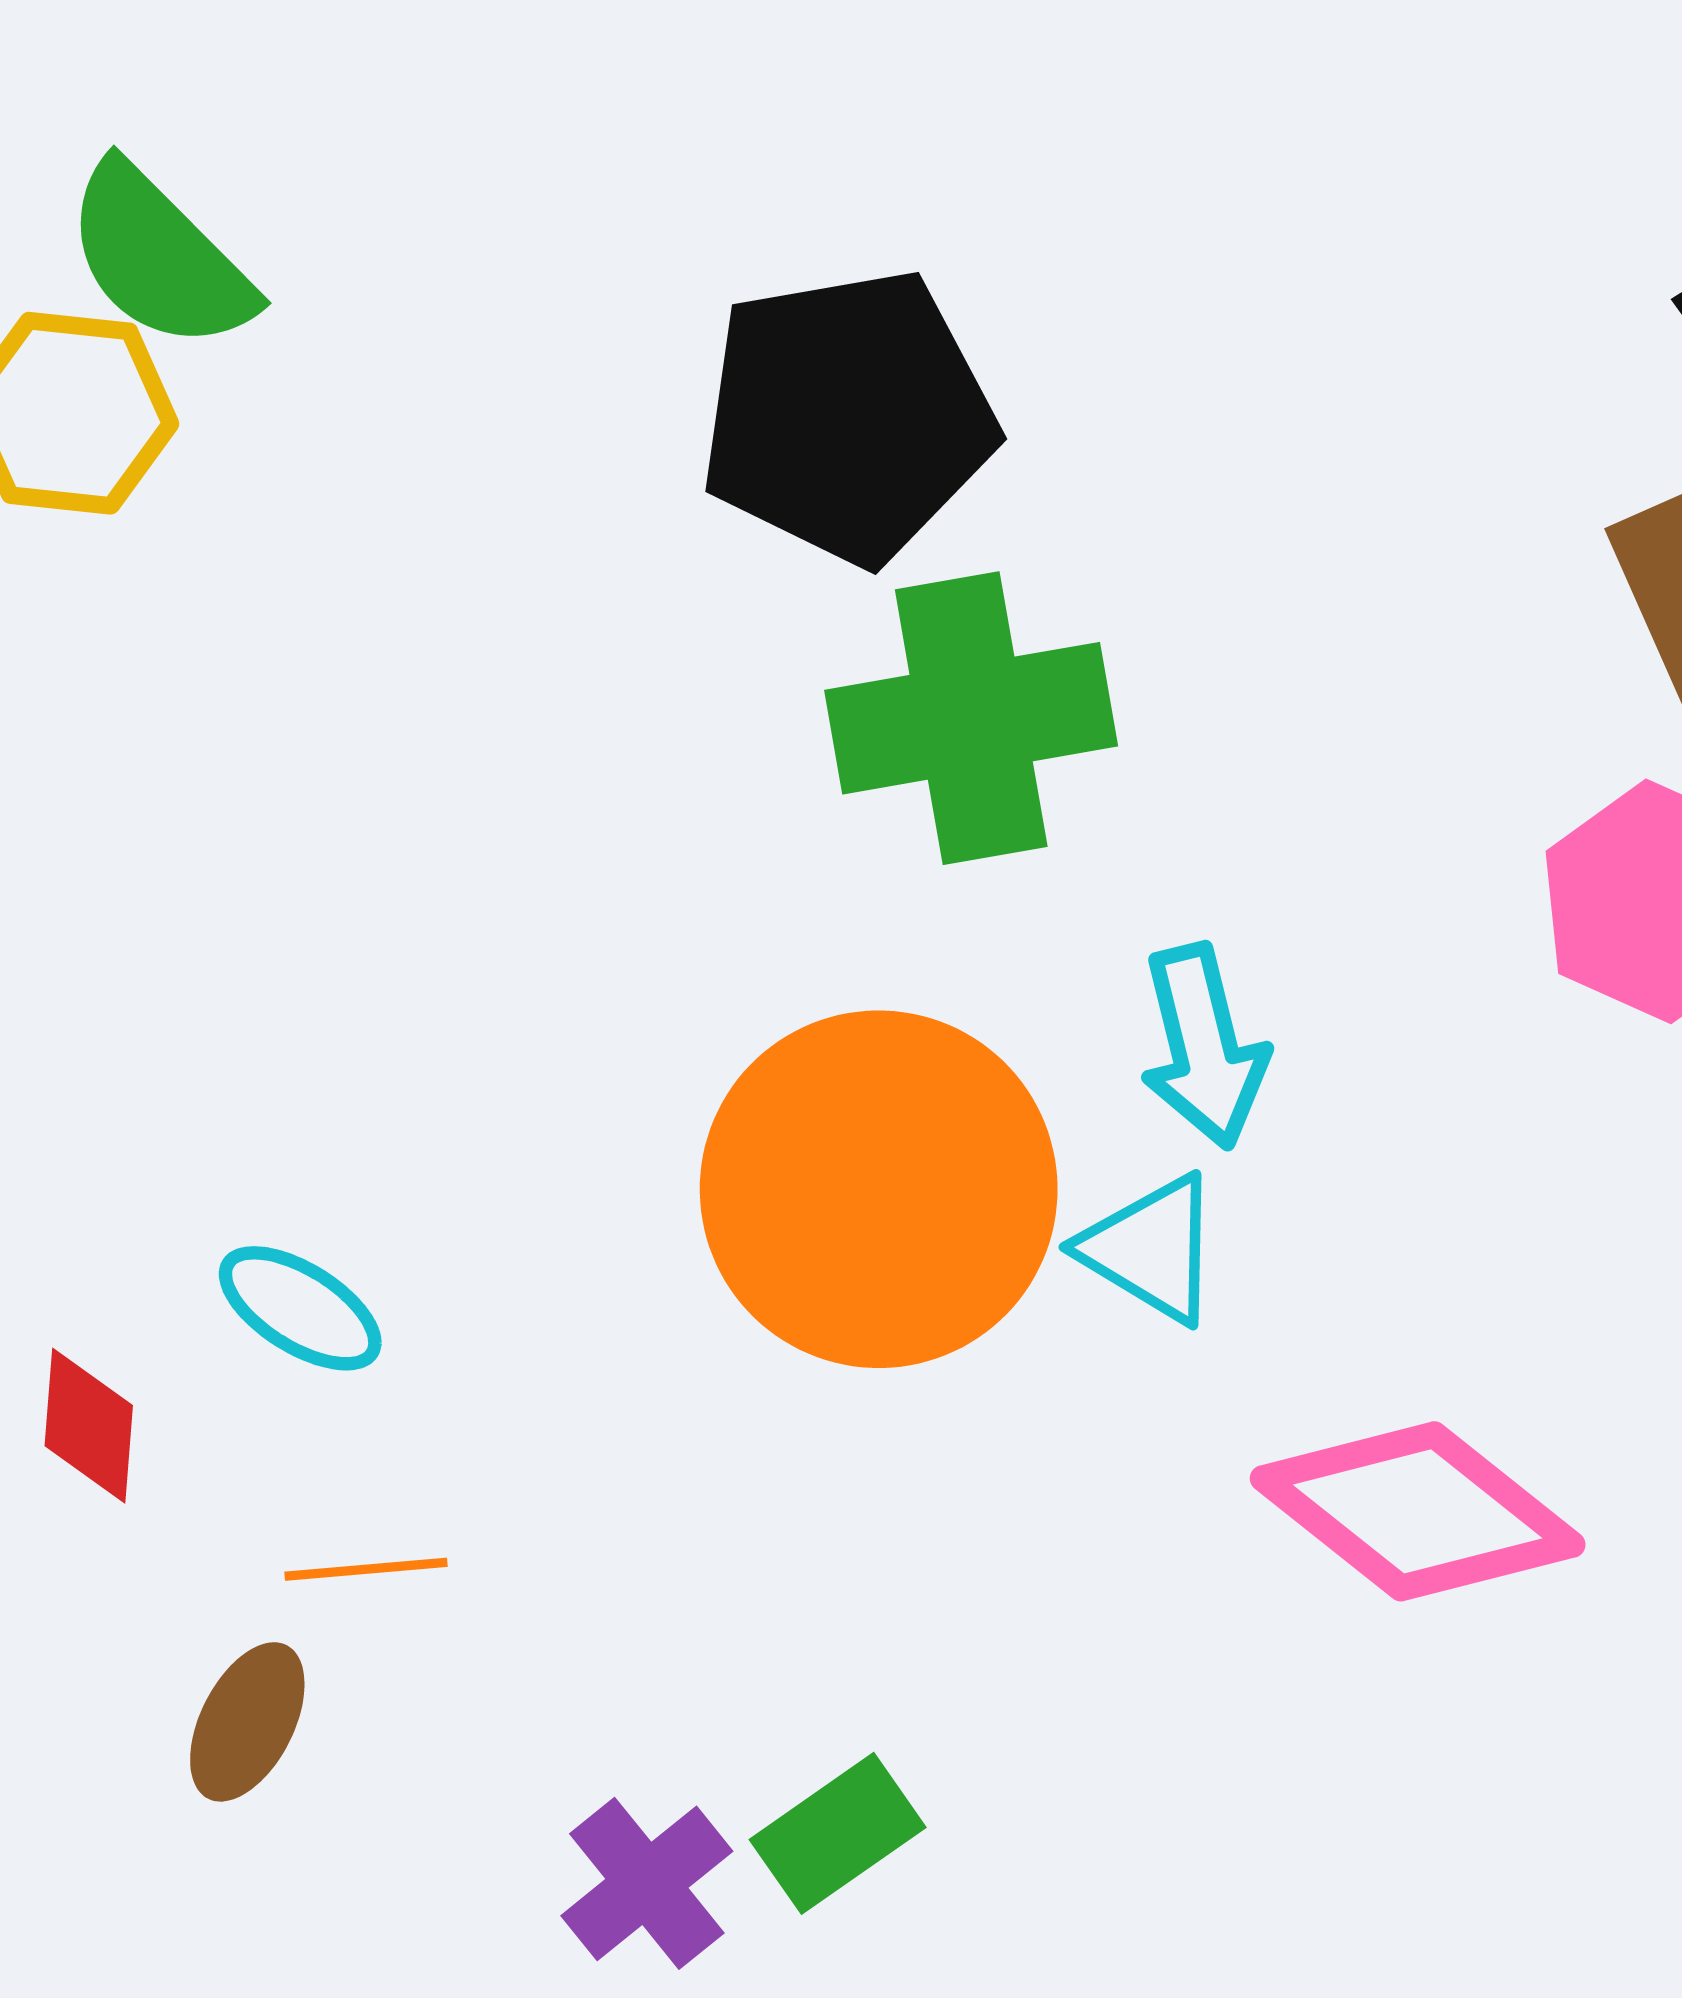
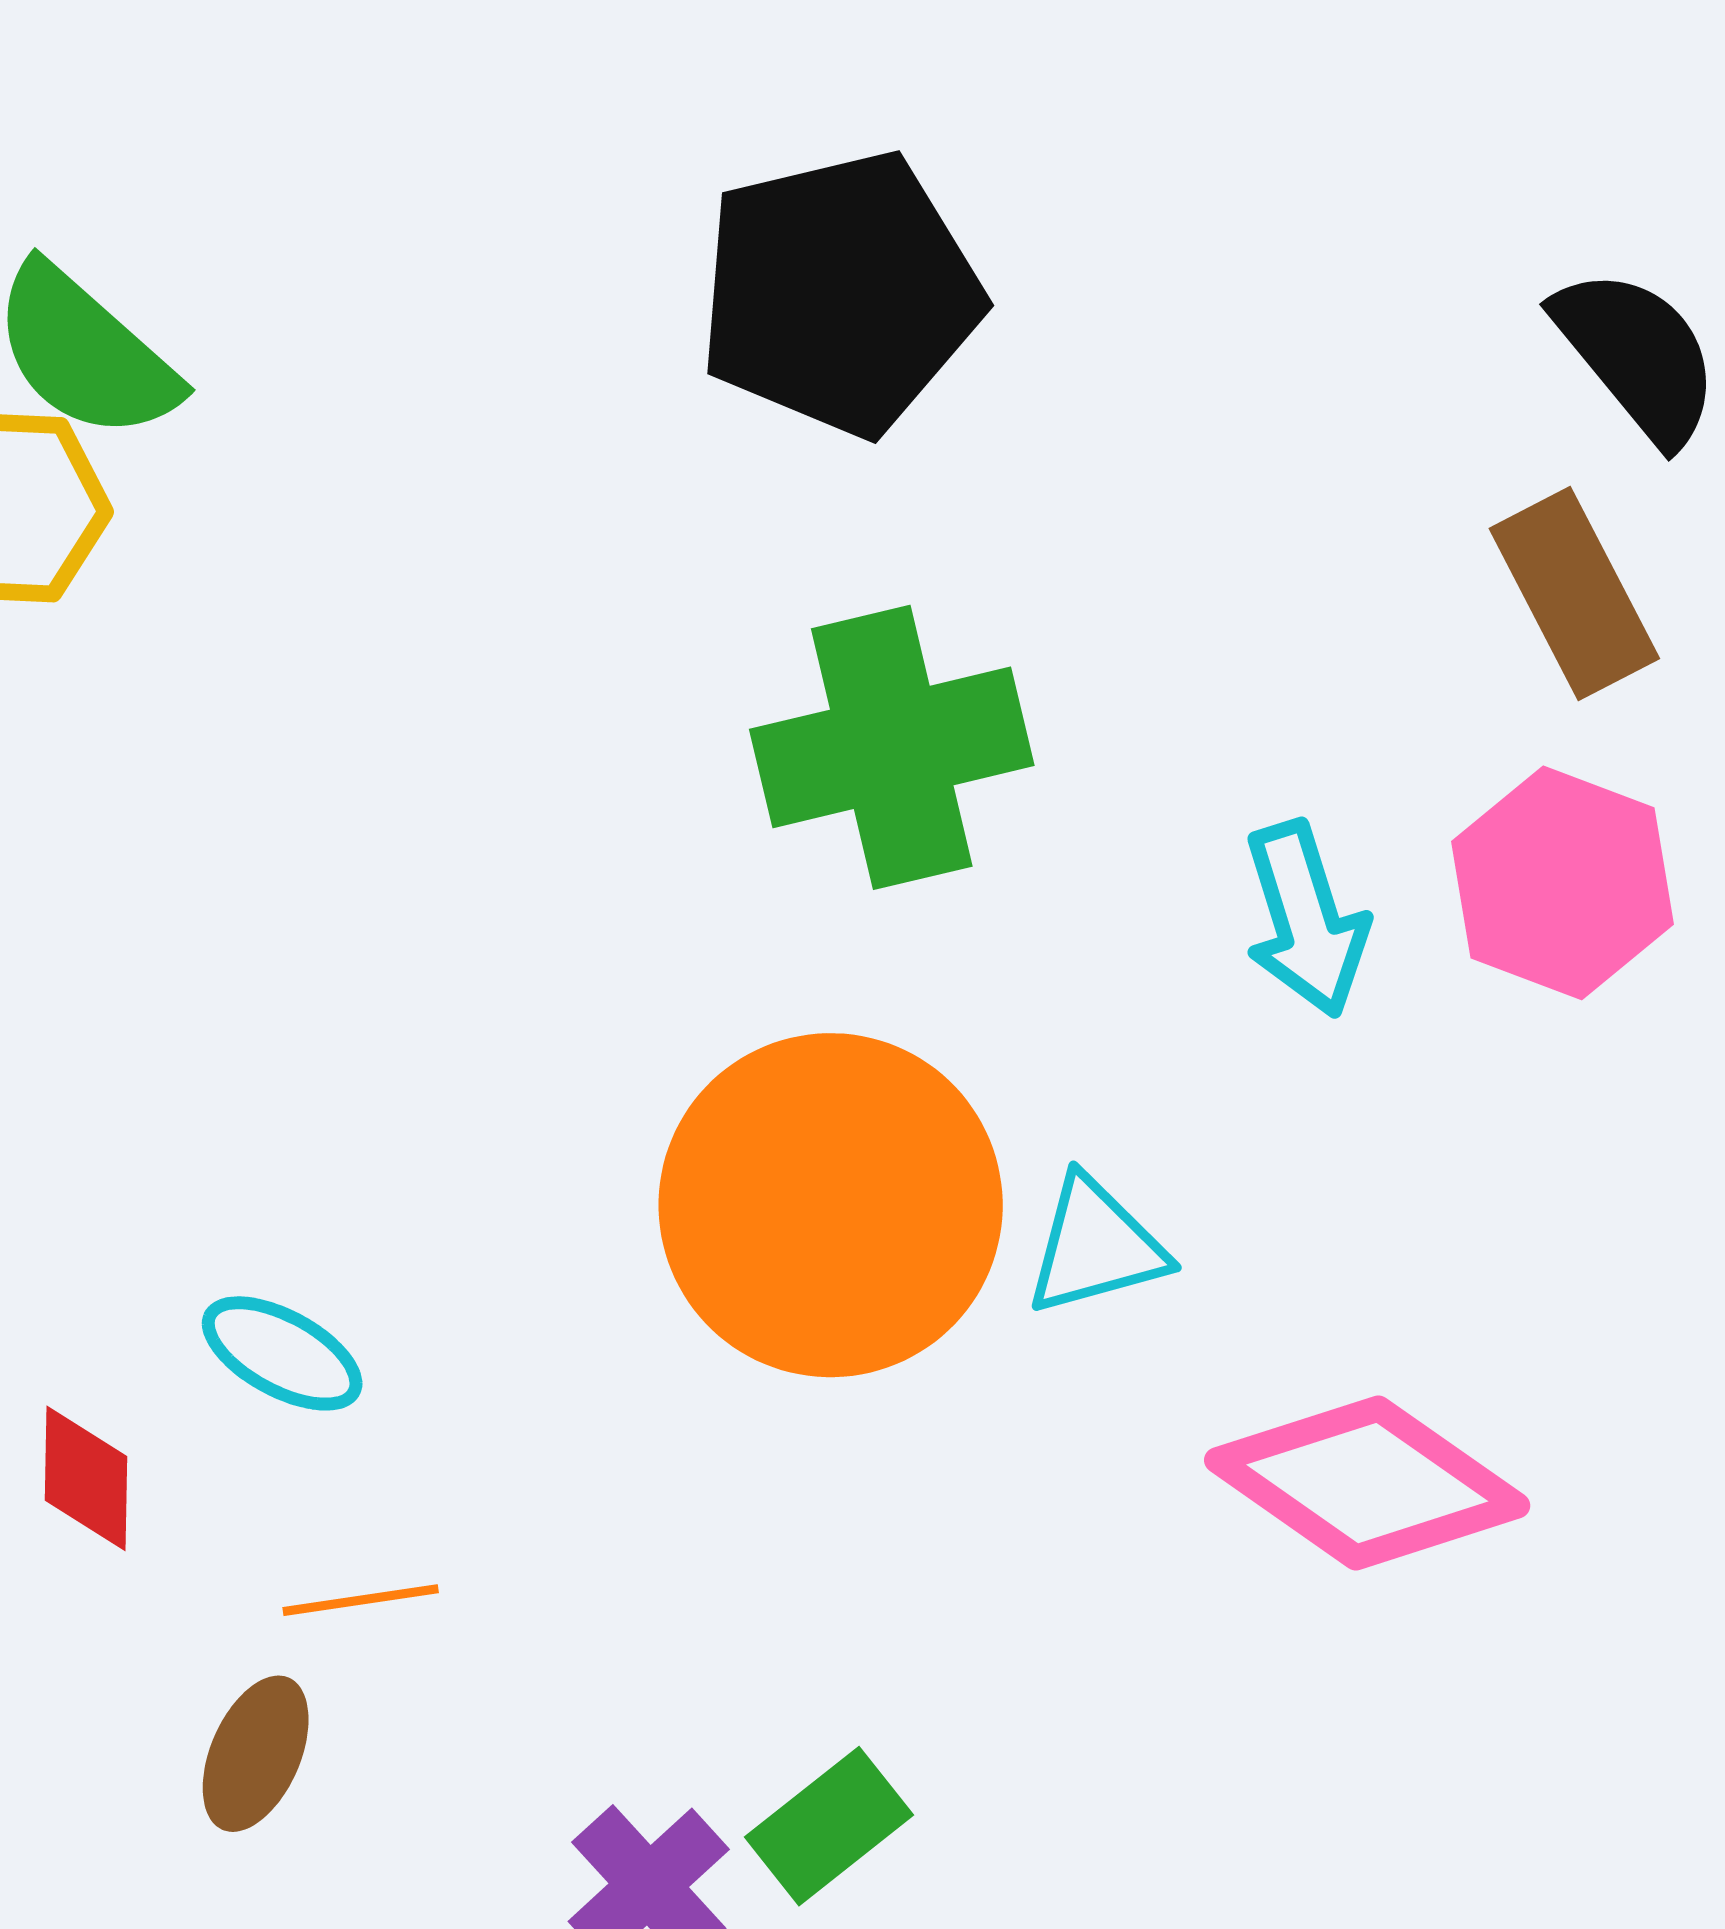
black pentagon: (848, 416) -> (840, 293), moved
cyan arrow: (1204, 1046) -> (1306, 919), moved
cyan triangle: (1151, 1249) -> (1096, 1246), turned -43

